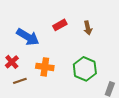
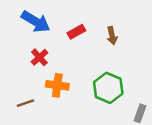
blue arrow: (28, 37) -> (36, 22), moved
red cross: (12, 62) -> (39, 57), moved

